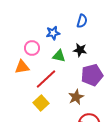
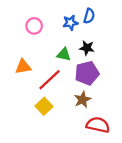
blue star: (53, 33) -> (70, 23), moved
pink circle: (32, 48) -> (34, 26), moved
purple pentagon: (92, 75) -> (87, 73), moved

